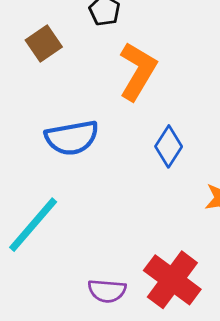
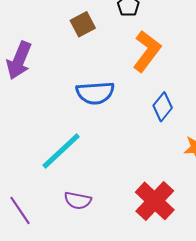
purple semicircle: (107, 291) -> (78, 201), moved

